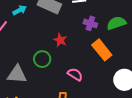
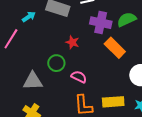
purple cross: (90, 23) -> (101, 23), size x1.5
pink semicircle: (75, 74) -> (79, 77), moved

